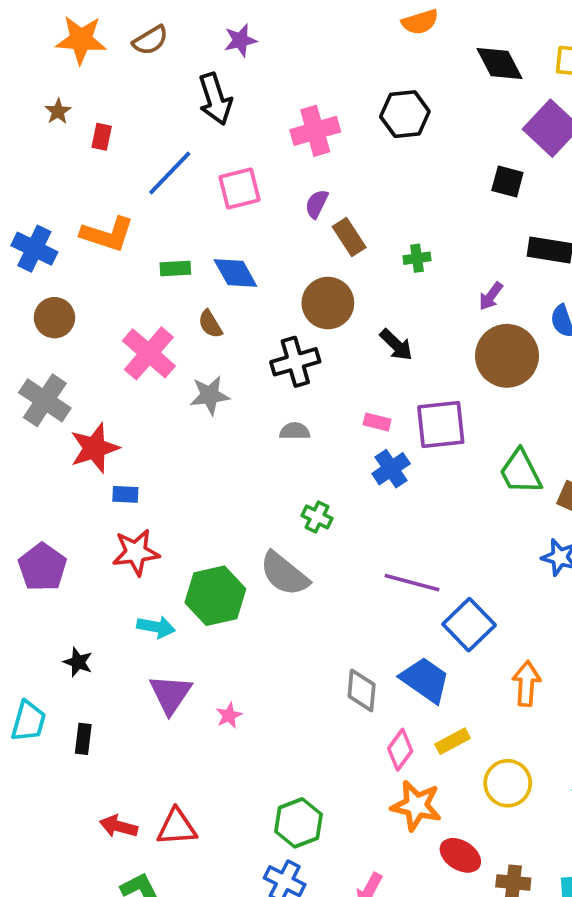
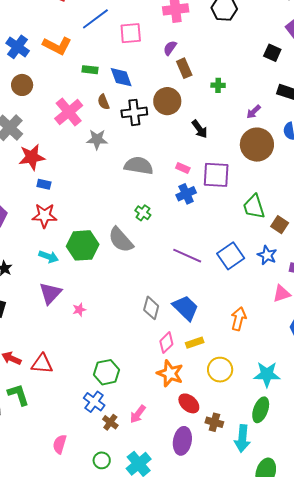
black cross: (295, 362) -> (134, 112), moved
gray semicircle: (295, 431) -> (139, 166), size x1.8
blue square: (469, 625) -> (231, 256), moved

